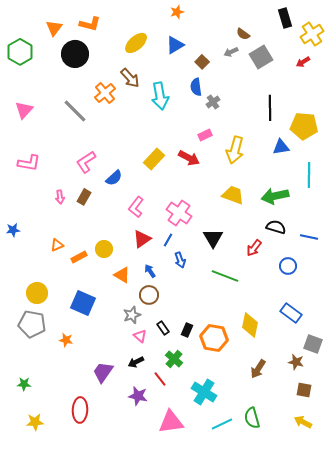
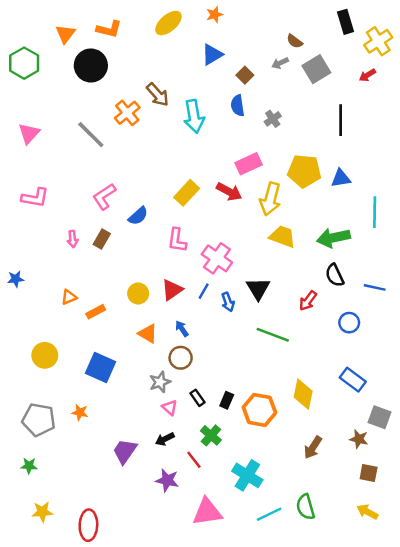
yellow ellipse: (136, 43) -> (168, 23), moved
gray cross: (213, 102) -> (273, 119), moved
black line: (270, 108) -> (341, 120), moved
yellow pentagon: (304, 126) -> (304, 171), moved
pink rectangle: (205, 135) -> (249, 164), size x1.5
yellow arrow: (235, 150) -> (270, 199), moved
pink L-shape: (136, 207) -> (177, 240), moved, turned -30
black semicircle: (276, 227) -> (335, 275), turned -132
yellow circle: (104, 249) -> (138, 293), moved
blue arrow: (180, 260) -> (228, 302), moved
gray pentagon: (32, 324) -> (39, 420), moved
red ellipse: (80, 410) -> (88, 525), moved

